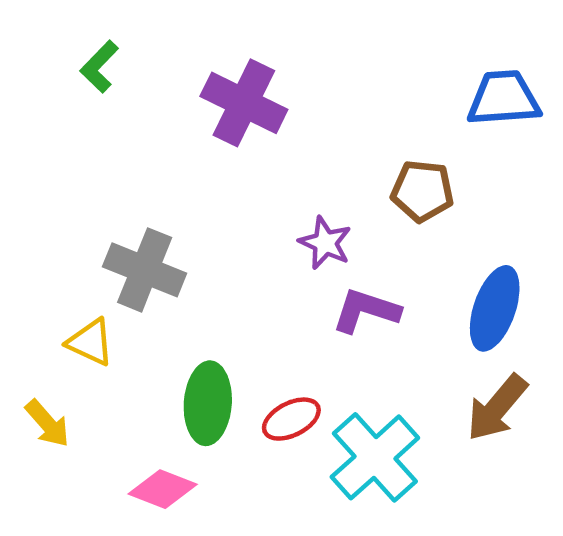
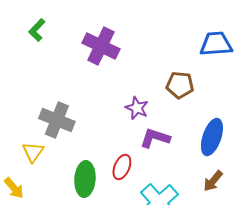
yellow triangle: (90, 342) -> (33, 152), turned 40
brown arrow: (497, 408) -> (213, 181), size x0.7
red ellipse: (291, 419) -> (122, 167), moved, turned -40

